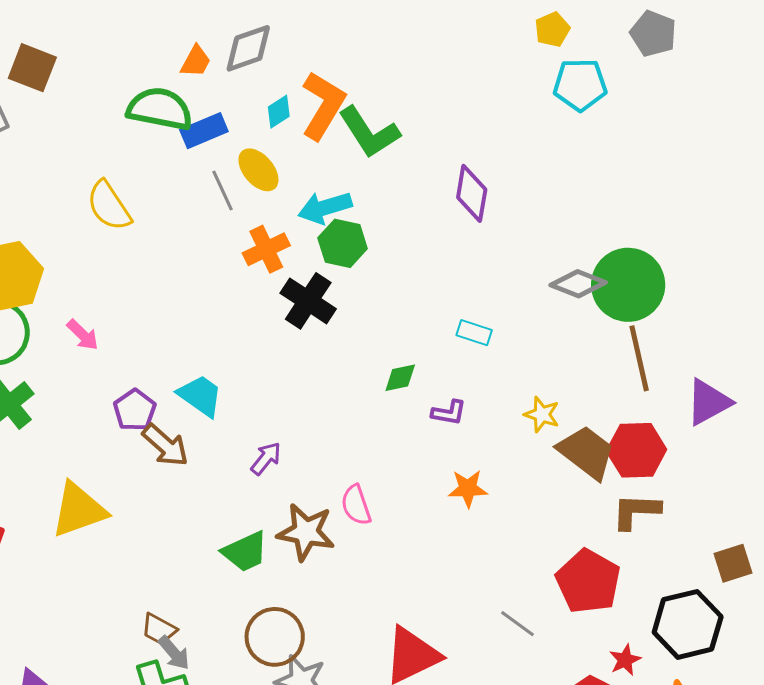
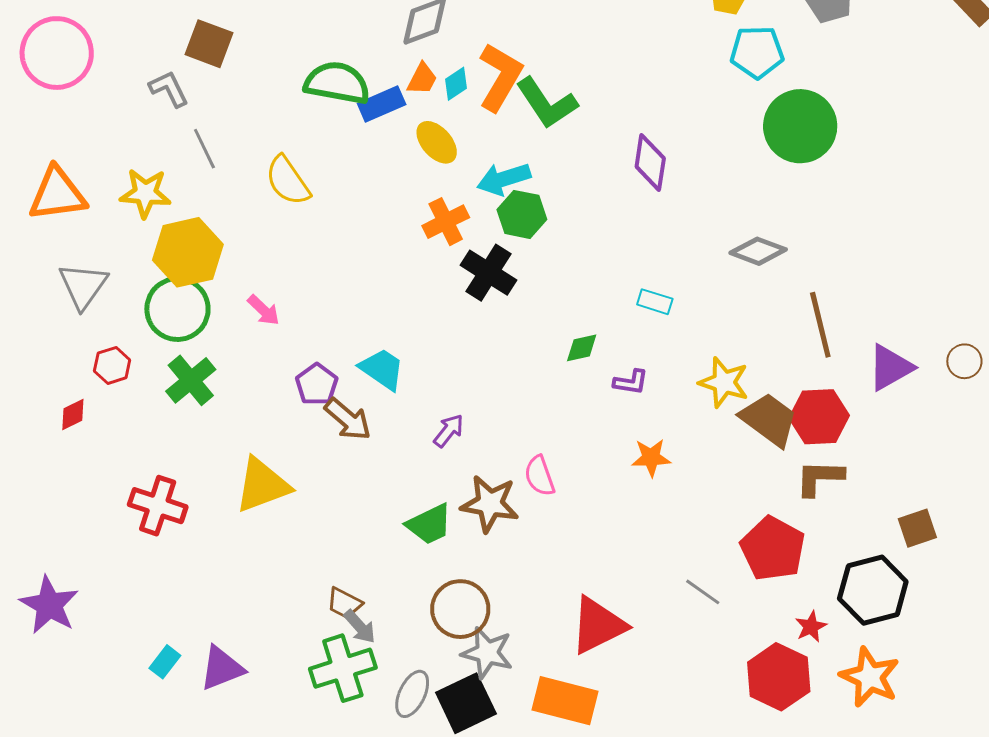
orange trapezoid: (196, 61) -> (422, 79), moved
gray line: (223, 190) -> (204, 149), moved
green circle: (628, 285) -> (800, 126), moved
yellow star: (542, 414) -> (724, 382), size x1.4

